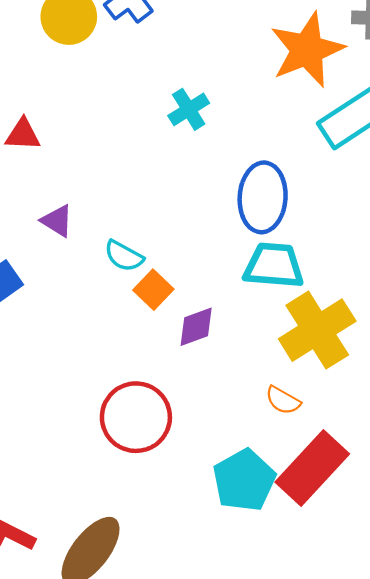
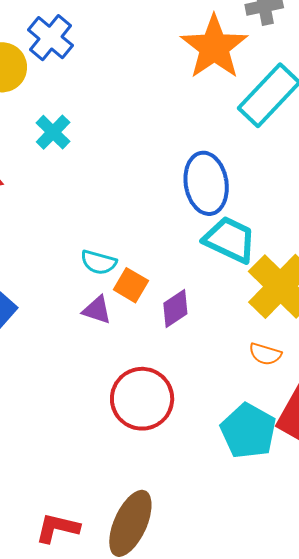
cyan cross: (189, 109) -> (53, 132), moved
purple triangle: (57, 221) -> (97, 310), moved
cyan trapezoid: (274, 265) -> (230, 240), turned 34

